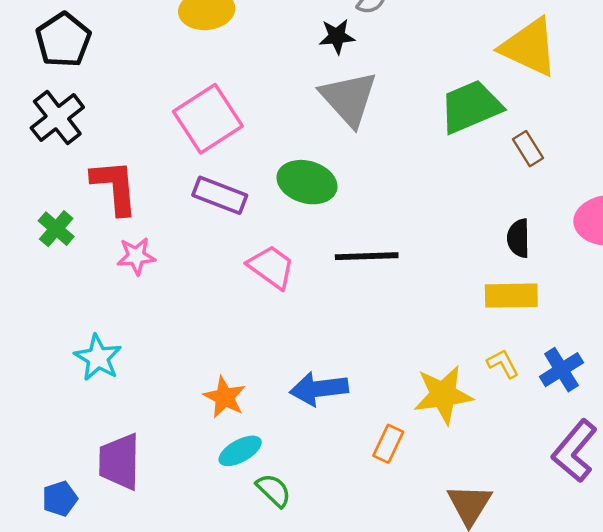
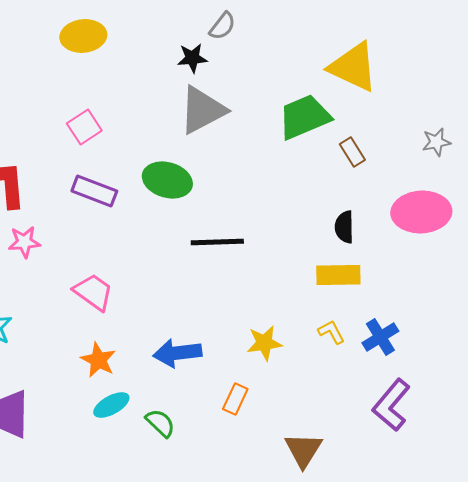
gray triangle: (349, 98) -> (202, 110), turned 44
pink square: (208, 119) -> (84, 127), size x0.6
pink trapezoid: (271, 267) -> (93, 292), moved
yellow star: (443, 395) -> (264, 343), moved, size x0.7
green semicircle: (274, 490) -> (160, 423), moved

